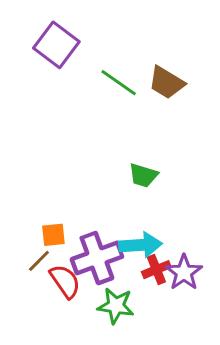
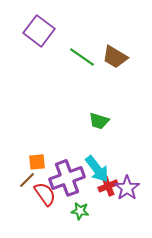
cyan arrow: (140, 245) -> (97, 169), turned 56
green star: (116, 306) -> (80, 211), size x0.7

